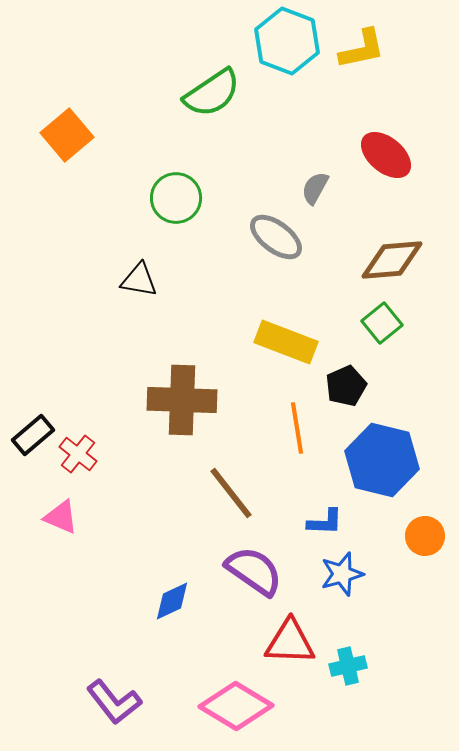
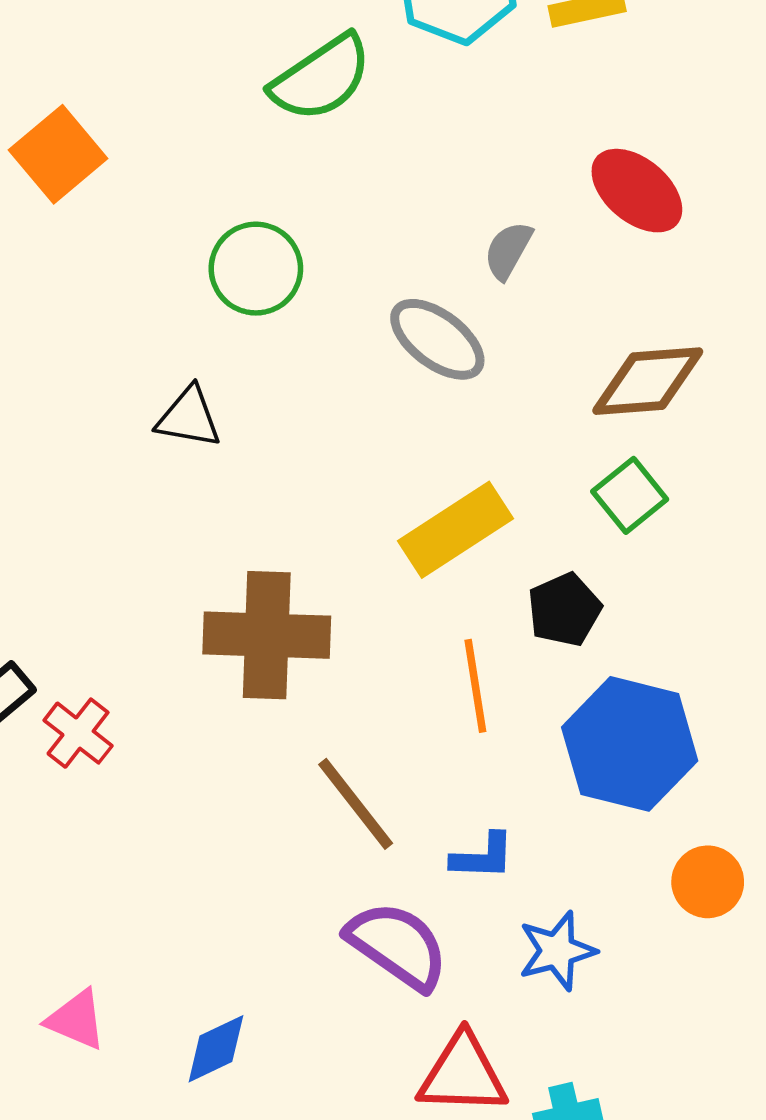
yellow rectangle: (286, 342) -> (455, 530), turned -54
pink triangle: (61, 517) -> (76, 1020), moved
blue L-shape: (325, 522) -> (483, 856), moved
blue diamond: (172, 601) -> (216, 1049), moved

